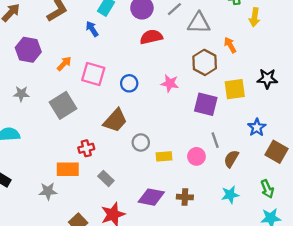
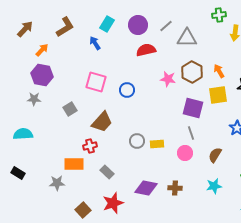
orange arrow: (230, 45) -> (219, 71), moved
purple hexagon: (28, 50) -> (42, 75), moved
orange arrow: (64, 64) -> (42, 50), moved
pink star: (170, 83) -> (168, 79), moved
gray square: (63, 105) -> (70, 109), size x0.6
brown trapezoid: (115, 120) -> (102, 122), moved
gray line: (215, 140) -> (191, 133), moved
yellow rectangle: (164, 156) -> (157, 144), moved

